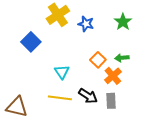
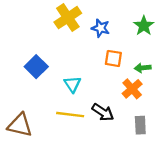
blue square: (31, 42) -> (36, 67), moved
orange square: (98, 60) -> (113, 58), moved, turned -35
gray rectangle: (111, 101) -> (140, 125), moved

